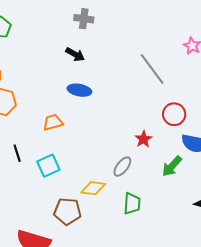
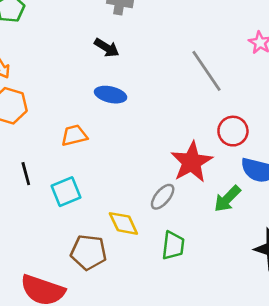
red star: (143, 139) -> (192, 162), size x1.8
yellow diamond: (93, 188) -> (123, 223), turned 55

